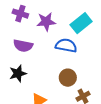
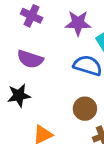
purple star: (46, 22) -> (78, 23), moved

